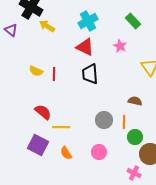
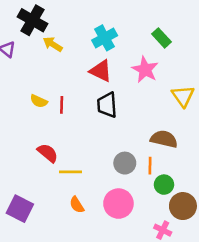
pink star: (120, 46) -> (145, 70), size x1.5
brown semicircle: (135, 101) -> (164, 139), size x1.5
purple square: (38, 145) -> (20, 209), moved
pink circle: (99, 152) -> (118, 204), size x1.5

